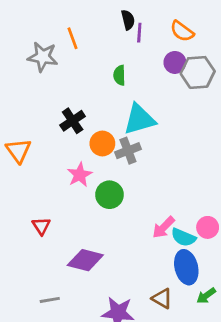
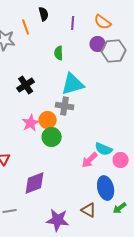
black semicircle: (128, 20) -> (44, 14), moved
orange circle: (102, 144) -> (48, 120), moved
gray cross: (128, 151) -> (65, 106), turned 30
cyan semicircle: (183, 237) -> (104, 149), moved
purple diamond: (85, 260) -> (35, 183), turned -35

